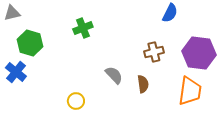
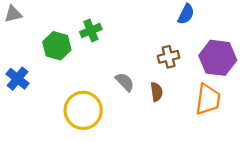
green hexagon: (30, 43) -> (57, 46), moved
yellow circle: (76, 101) -> (83, 110), size x2.0

